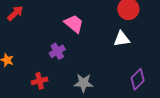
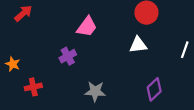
pink trapezoid: (74, 24) -> (87, 27), turned 85
red cross: (40, 81) -> (33, 87), moved

